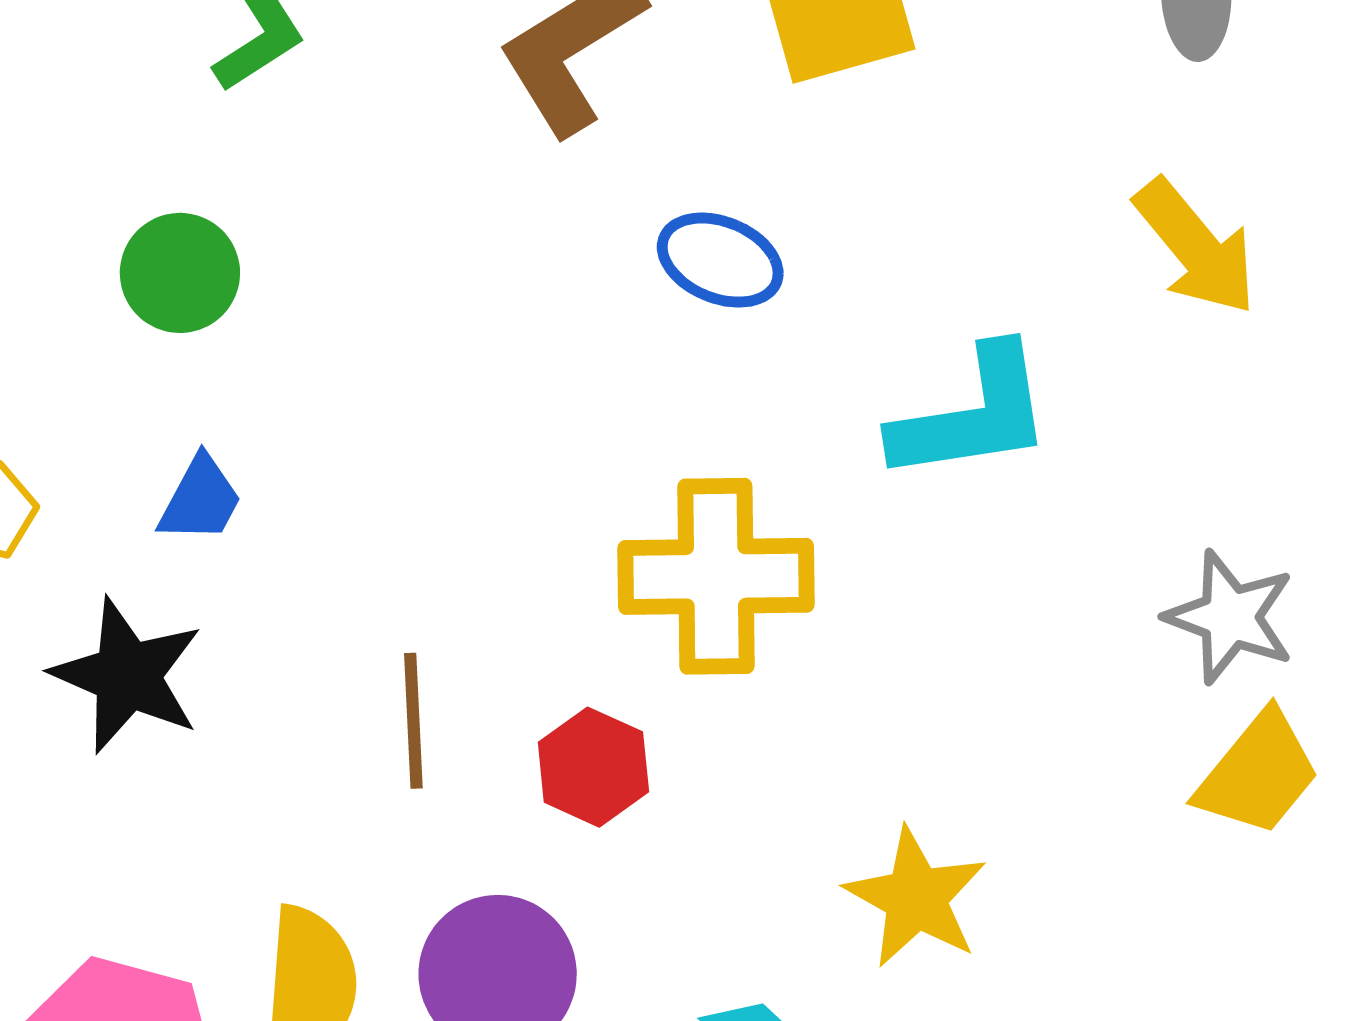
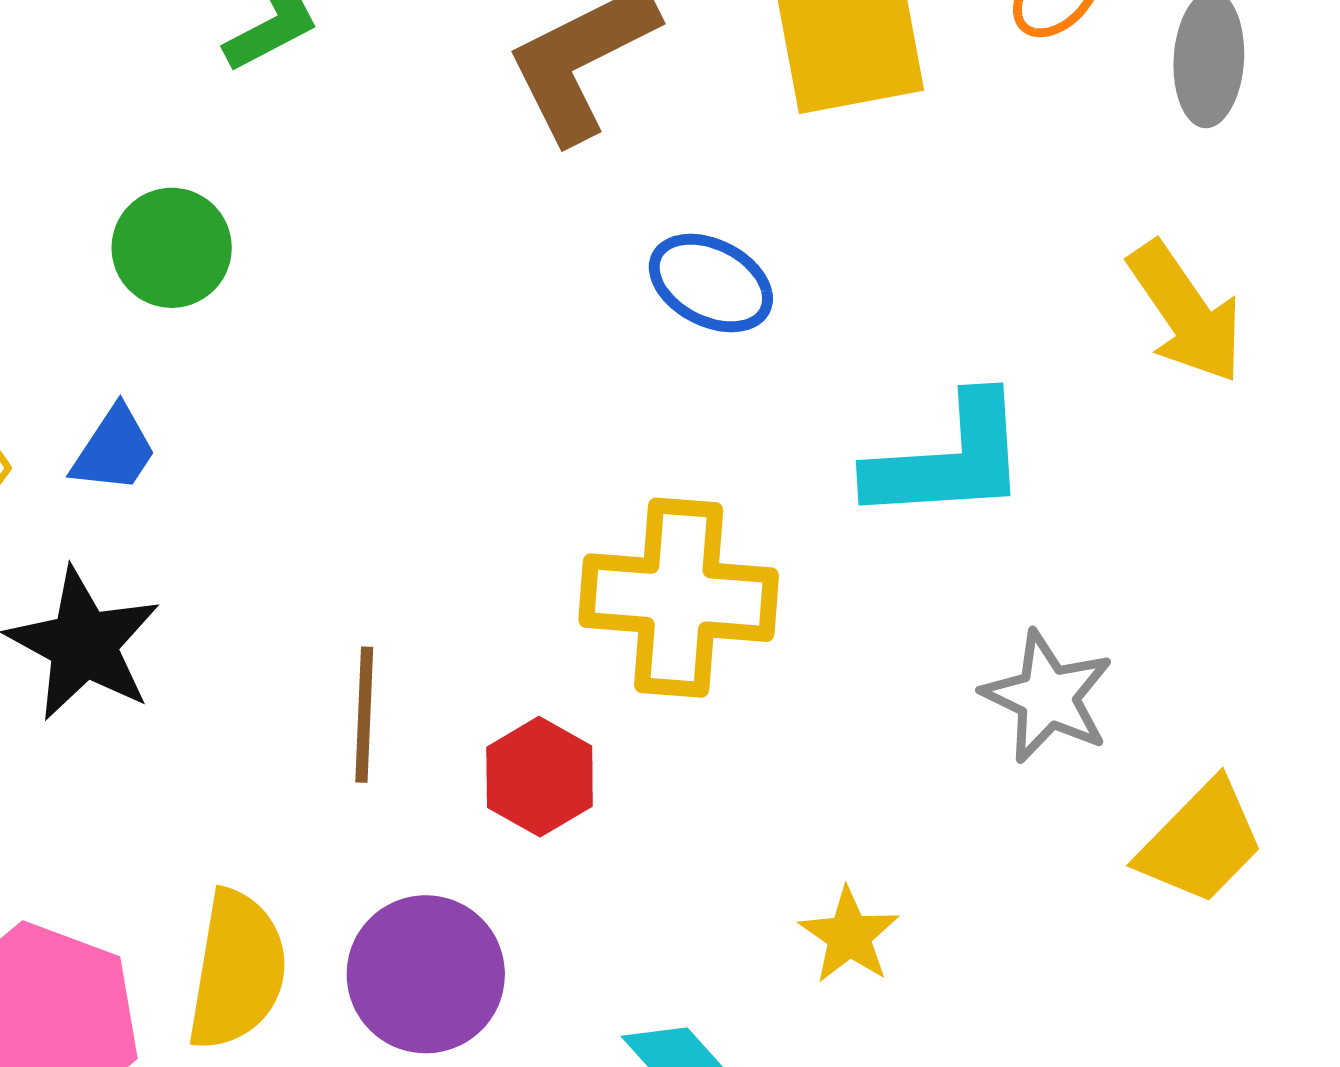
blue trapezoid: (200, 499) -> (114, 450), moved
gray star: (1230, 617) -> (1048, 697), moved
yellow star: (916, 898) -> (849, 936), size x0.7

